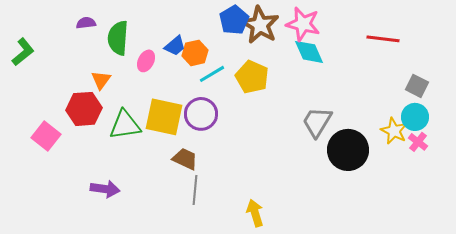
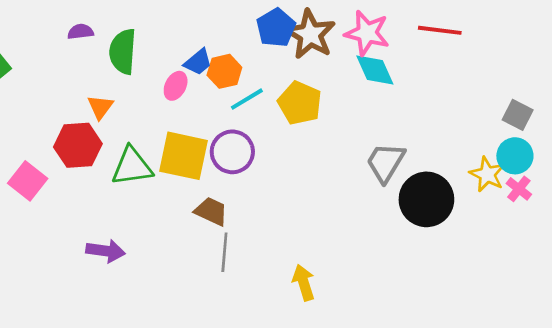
red line: (383, 39) -> (440, 30), moved
pink ellipse: (146, 61) -> (176, 86), moved

